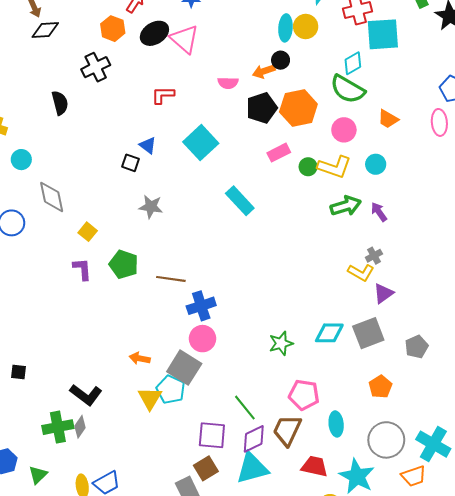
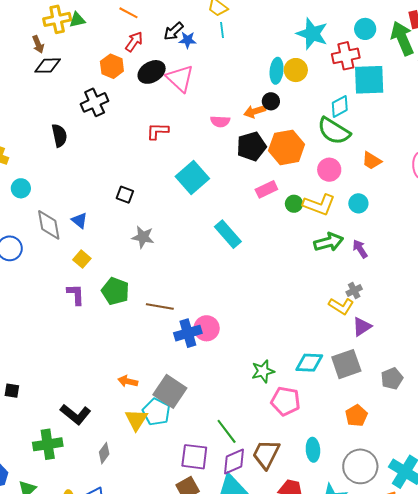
blue triangle: (148, 145) -> (79, 220), moved
pink circle: (202, 339) -> (207, 328), moved
pink pentagon: (304, 395) -> (286, 401), moved
gray diamond: (80, 427) -> (104, 453), moved

